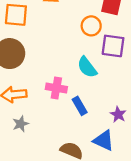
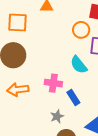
gray star: (21, 124) -> (57, 116), moved

